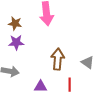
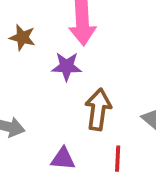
purple star: (16, 43) -> (67, 66), moved

